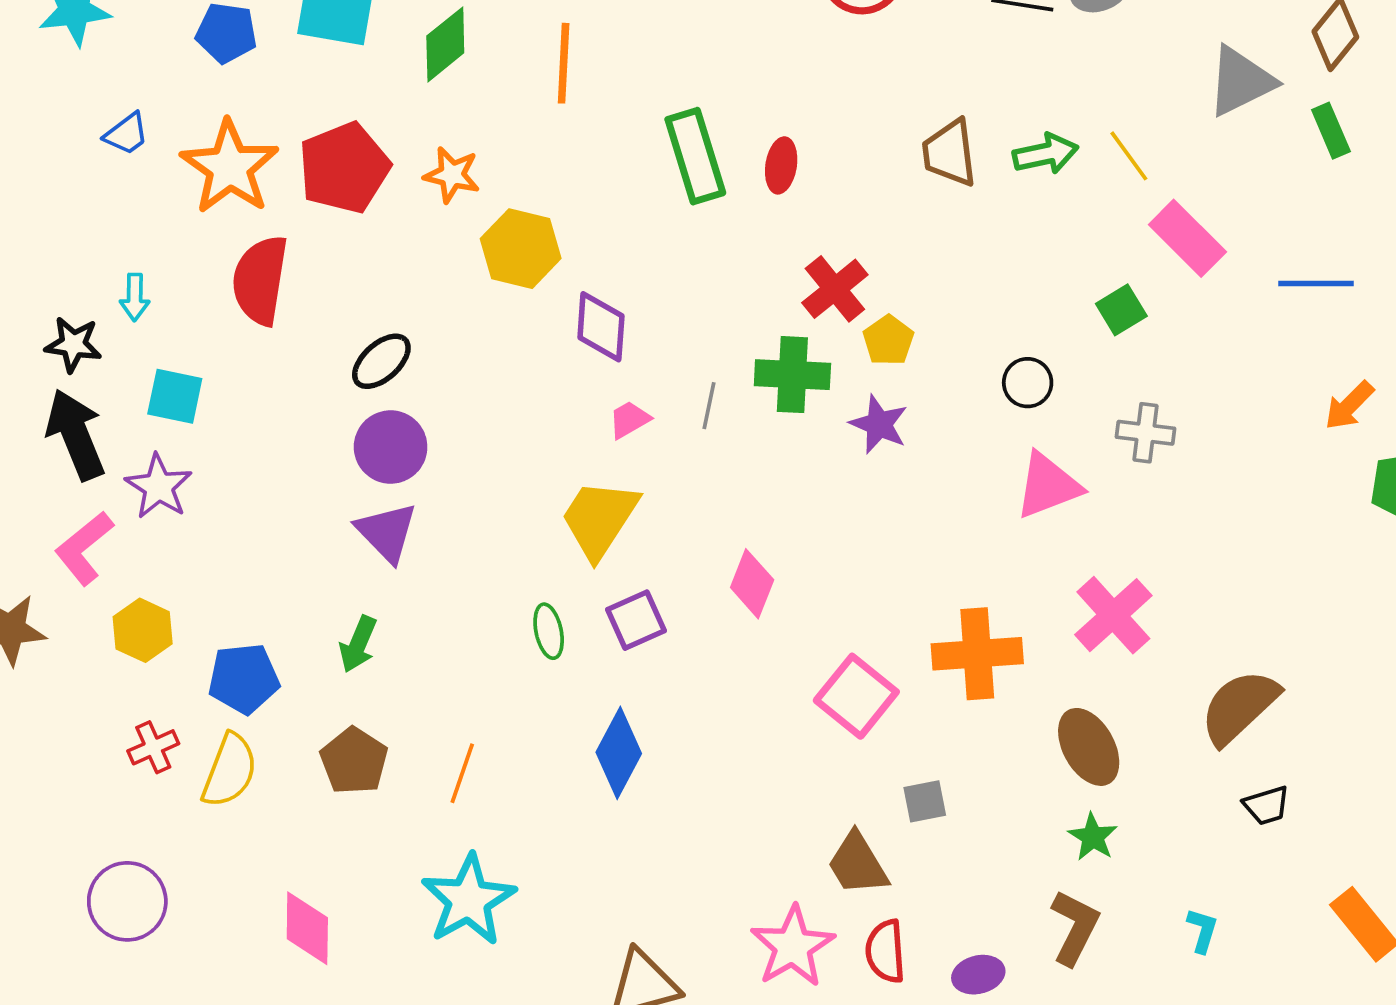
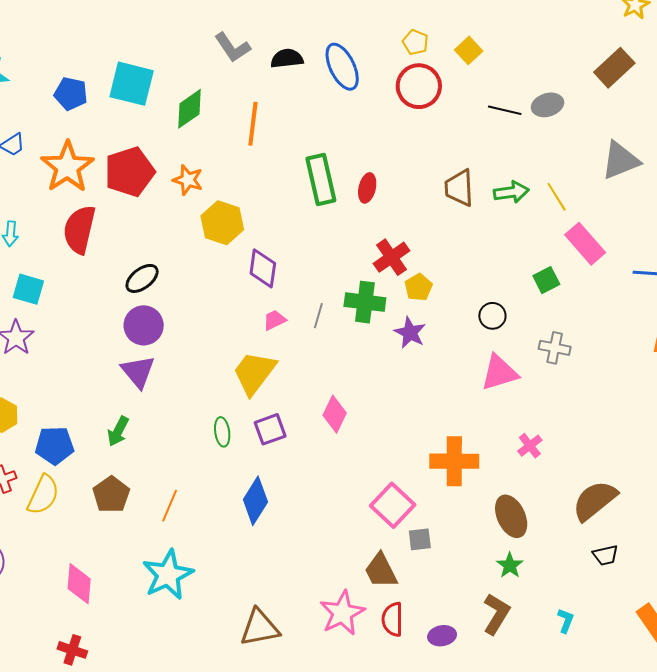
pink cross: (1113, 615) -> (530, 446), size x0.6
pink square: (856, 696) -> (393, 505), moved

